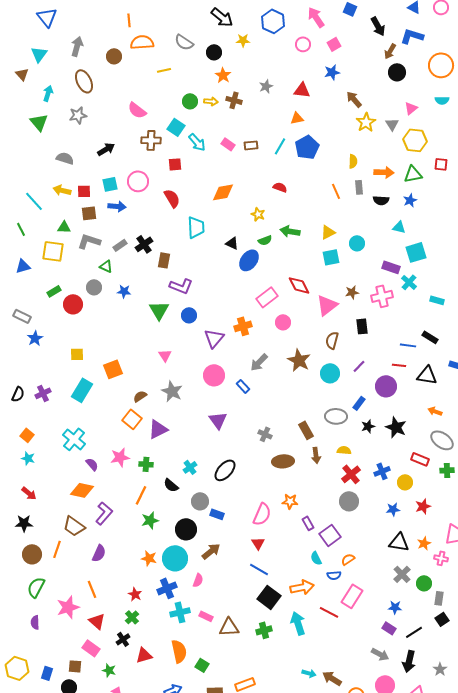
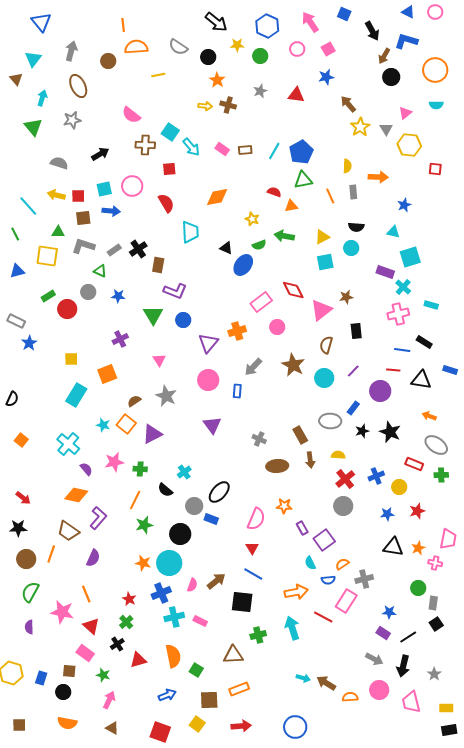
green circle: (190, 101) -> (260, 56), moved
orange triangle: (297, 118) -> (291, 206), moved
green triangle: (413, 174) -> (303, 180), moved
black semicircle: (381, 200) -> (356, 227), moved
pink cross: (382, 296) -> (398, 314), moved
blue rectangle: (243, 386) -> (237, 391), turned 48
purple cross: (43, 393) -> (120, 339), moved
cyan star: (28, 458) -> (103, 425), moved
black ellipse: (225, 470) -> (219, 492), moved
brown arrow: (211, 551) -> (216, 581), moved
gray cross: (402, 574) -> (364, 579), moved, turned 30
black square: (269, 597) -> (242, 602), moved, turned -30
pink star: (68, 607) -> (62, 612), turned 30
brown triangle: (229, 627) -> (233, 655), moved

